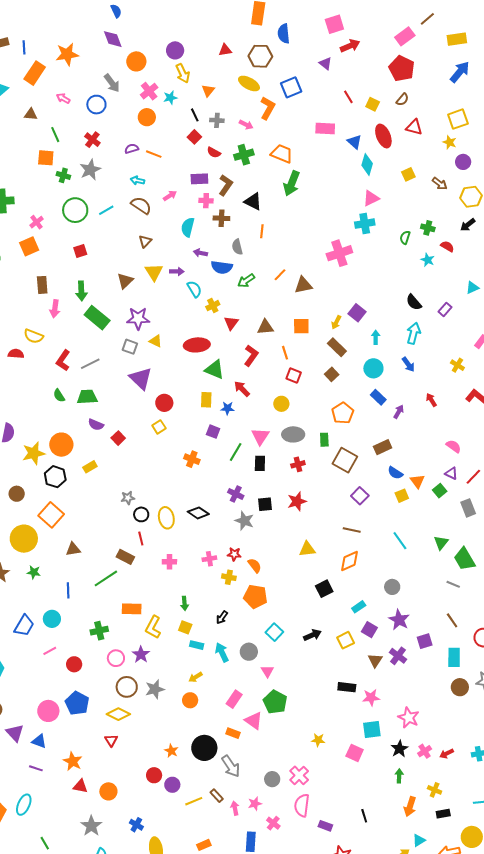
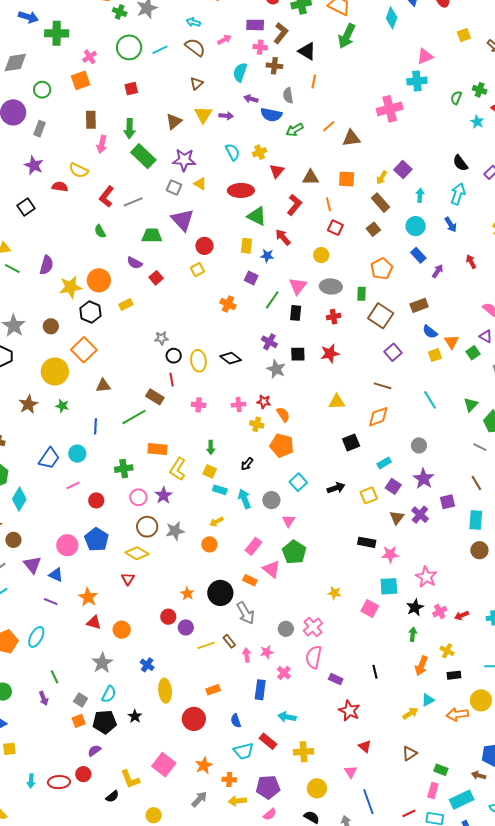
cyan diamond: (367, 164) -> (392, 18), moved
cyan semicircle: (194, 289) -> (233, 152), moved
green trapezoid: (87, 397) -> (152, 236), moved

